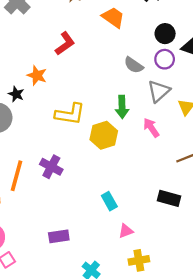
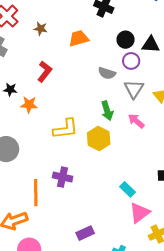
orange trapezoid: (113, 17) -> (79, 38), turned -35
black star: (16, 94) -> (10, 90), moved
cyan rectangle: (109, 201) -> (128, 189), moved
pink triangle: (126, 231) -> (140, 213), size x1.6

